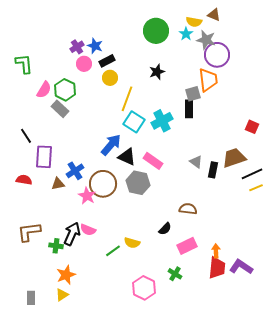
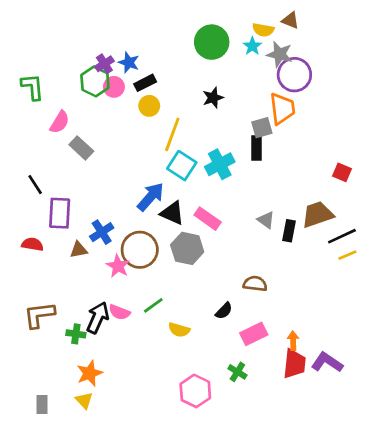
green hexagon: (65, 90) -> (95, 81), moved
green line: (113, 251) -> (153, 305), moved
yellow triangle: (62, 295) -> (84, 400), turned -40

